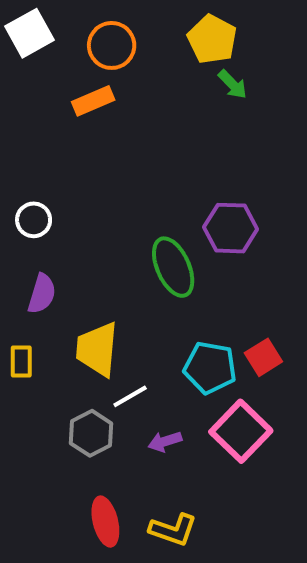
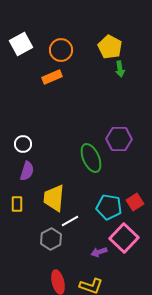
green arrow: (233, 84) -> (120, 69), turned 35
white circle: (34, 220) -> (23, 144), moved
purple arrow: (165, 441) -> (99, 252), moved

